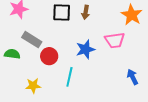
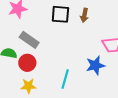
blue star: (85, 49) -> (95, 65), moved
red circle: (49, 56) -> (27, 63), moved

